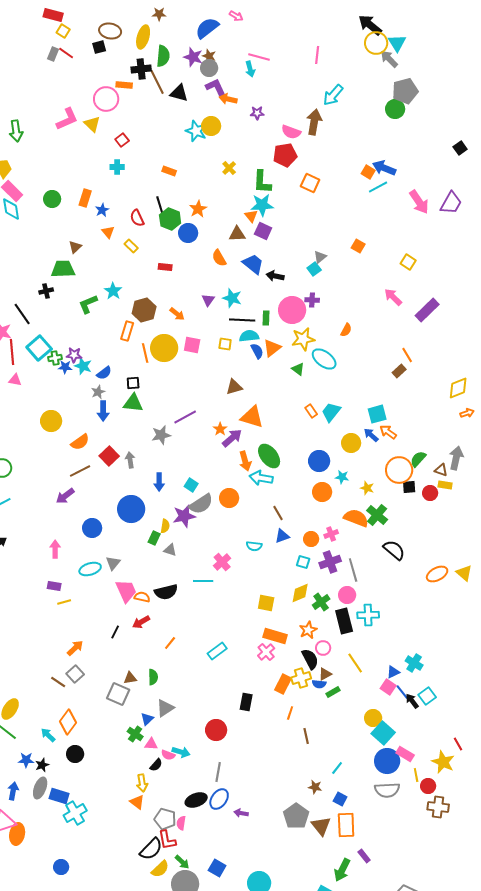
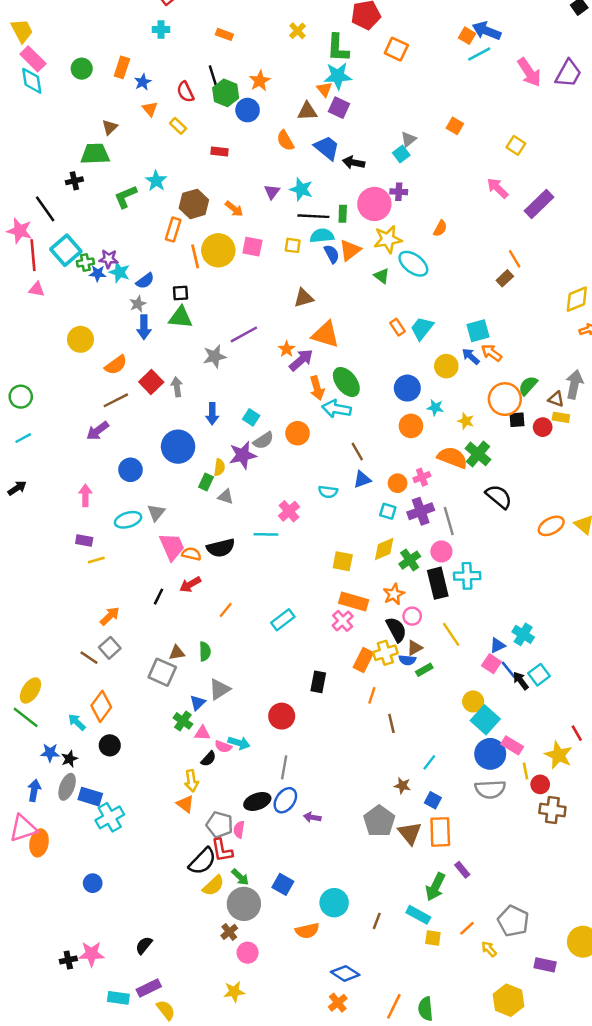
gray semicircle: (201, 504) -> (263, 441), size x0.7

